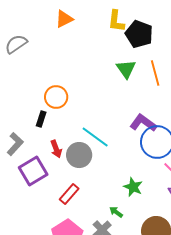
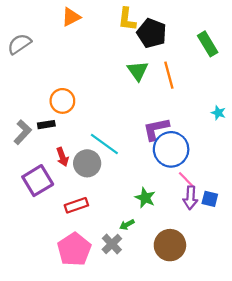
black rectangle: (41, 119) -> (46, 125), turned 63
purple L-shape: (143, 123) -> (156, 129), turned -48
gray L-shape: (15, 144) -> (23, 132), moved
red rectangle: (69, 194) -> (76, 205), turned 30
green arrow: (116, 212) -> (127, 225), turned -64

